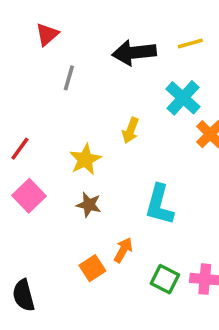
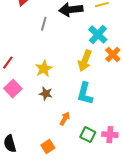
gray line: (69, 78) -> (44, 24), moved
yellow arrow: (130, 130) -> (85, 61), moved, size x1.5
orange square: (92, 268) -> (48, 147), moved

